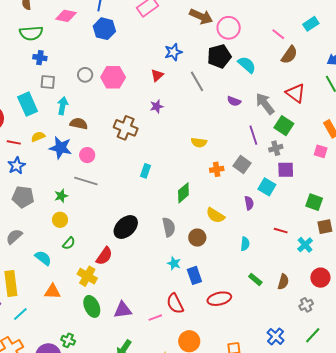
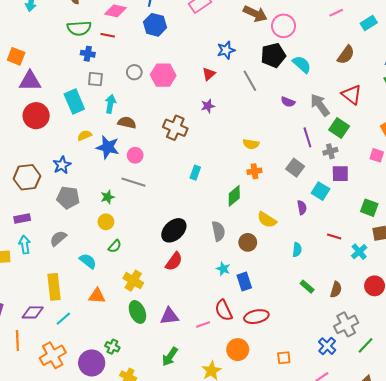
pink line: (278, 34) -> (336, 13), moved, turned -64
red line: (14, 142) -> (108, 35), moved
orange cross: (217, 169) -> (254, 171), moved
red semicircle: (104, 256) -> (174, 261), moved
red ellipse: (219, 299) -> (256, 317), moved
gray cross: (306, 305) -> (346, 324), moved, size x1.6

